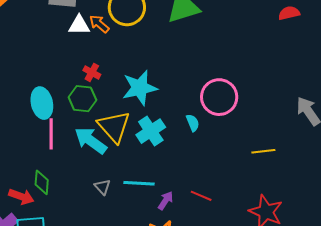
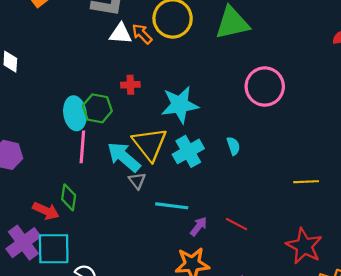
red cross: (92, 72) -> (130, 85), turned -36
pink circle: (219, 97) -> (265, 87), moved
green hexagon: (82, 99) -> (97, 108), moved
gray triangle: (103, 187) -> (137, 181), moved

